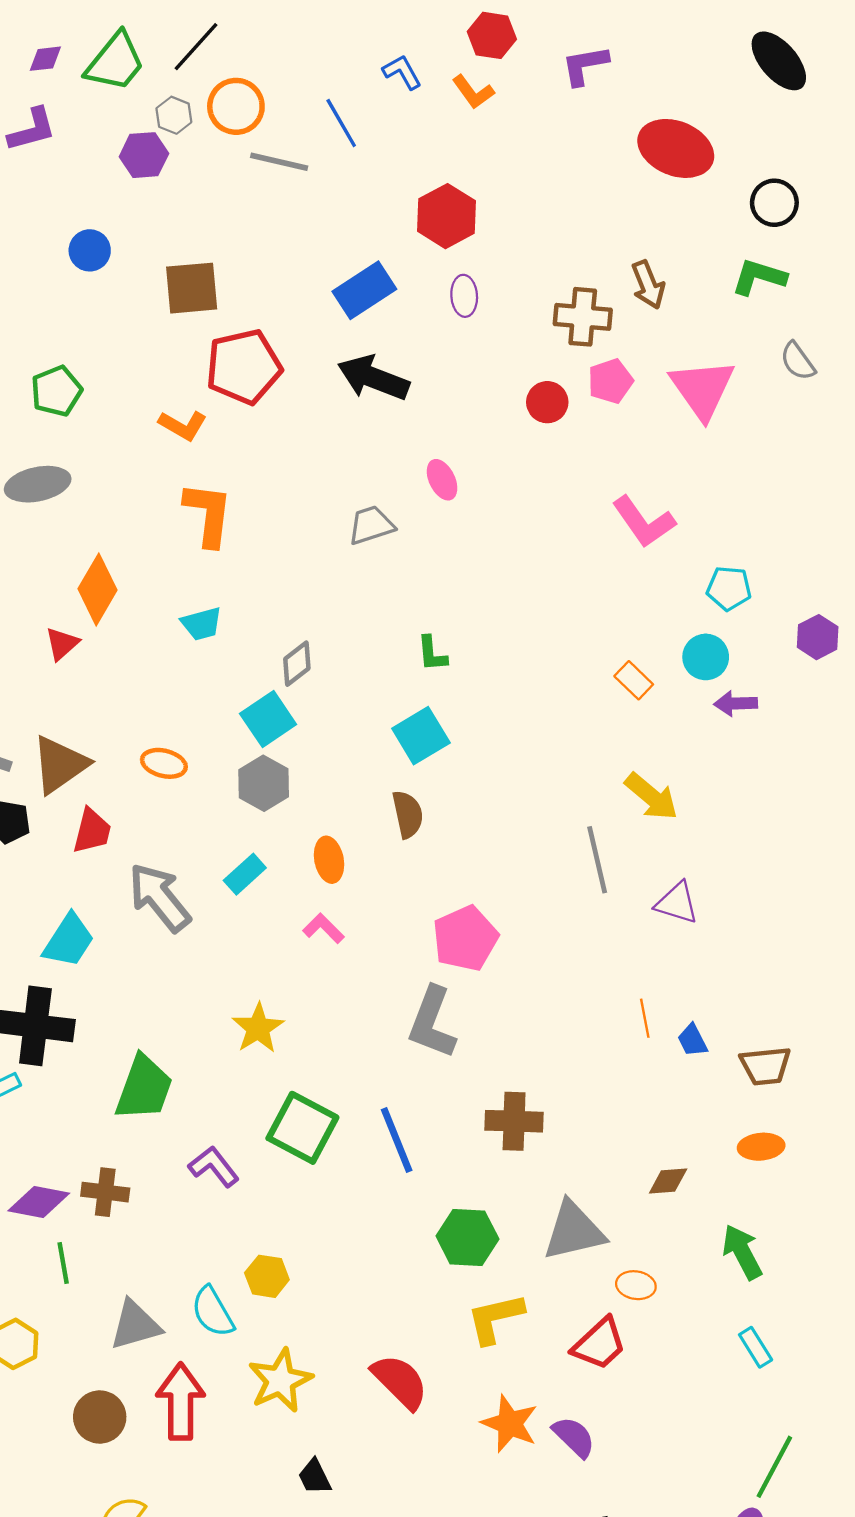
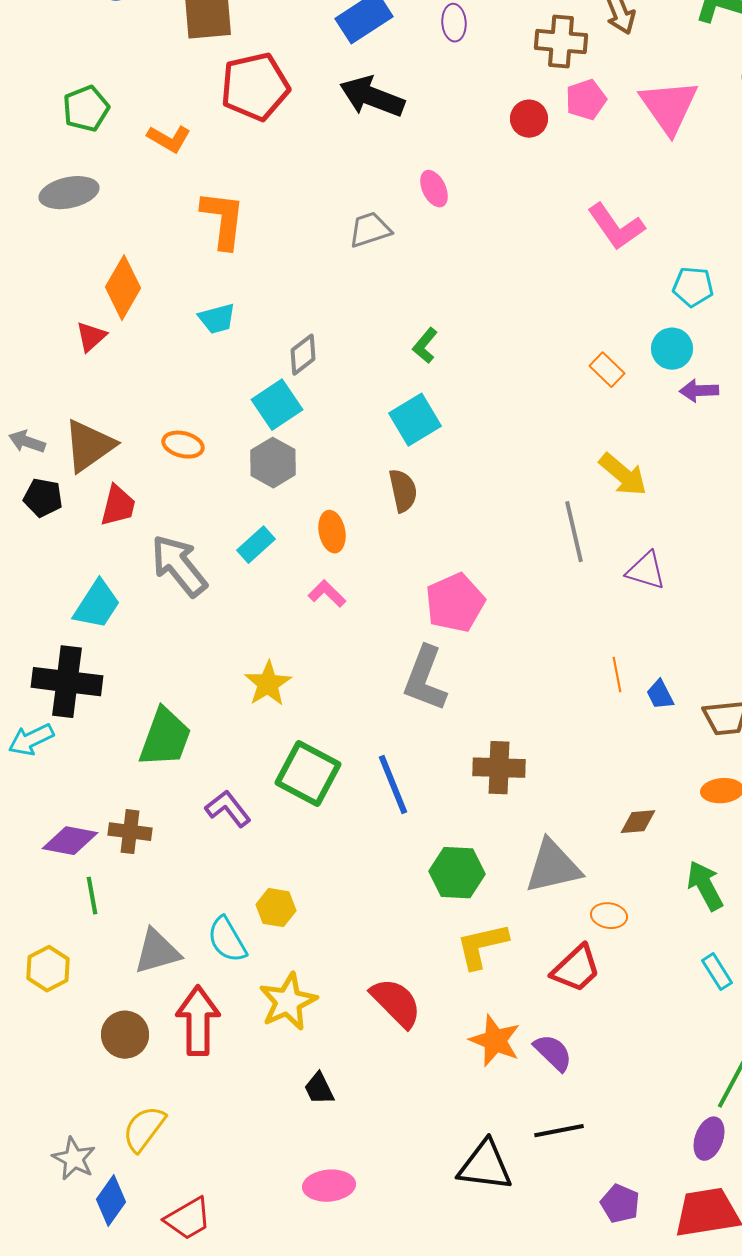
orange L-shape: (183, 425) -> (169, 139), moved
green L-shape: (432, 654) -> (425, 346), turned 45

